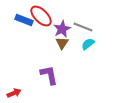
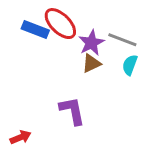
brown triangle: (62, 43) -> (91, 63), turned 32
cyan semicircle: (88, 44) -> (130, 65), turned -32

